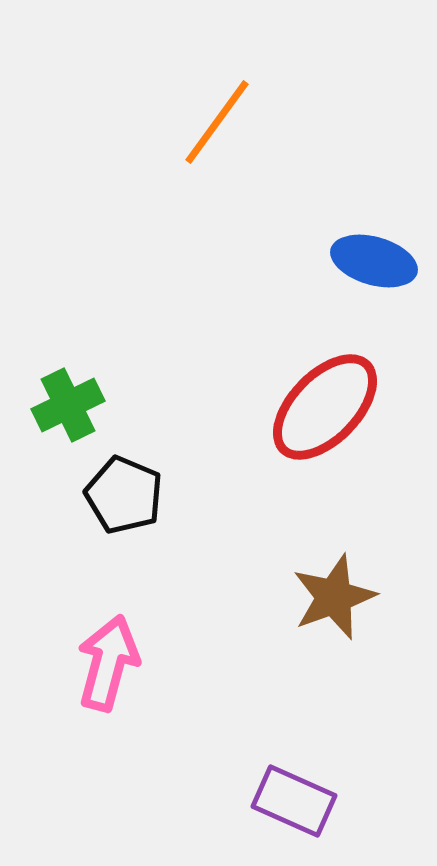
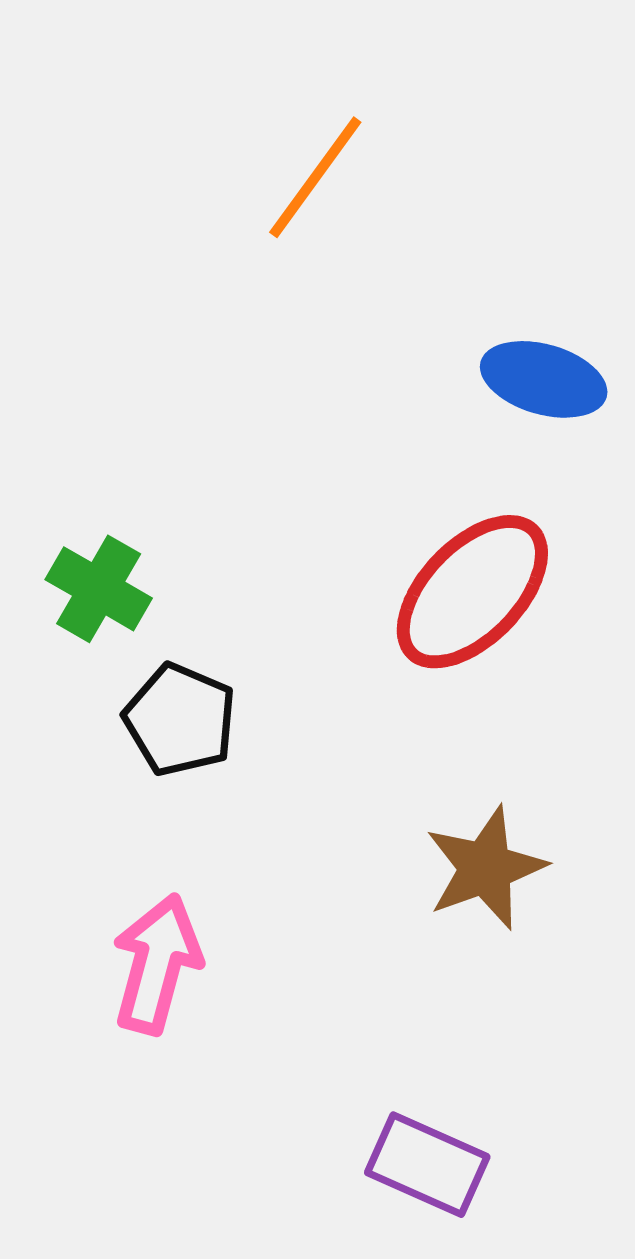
green cross: (68, 405) -> (99, 589), turned -34

